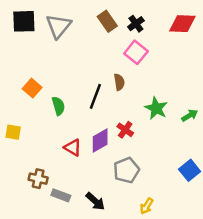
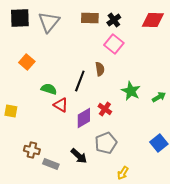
brown rectangle: (107, 21) -> (90, 18), turned -54
orange square: (32, 88) -> (27, 62), moved
green semicircle: (58, 106) -> (49, 89), turned -56
red triangle: (73, 148) -> (61, 105), moved
black arrow: (95, 201) -> (79, 156), moved

